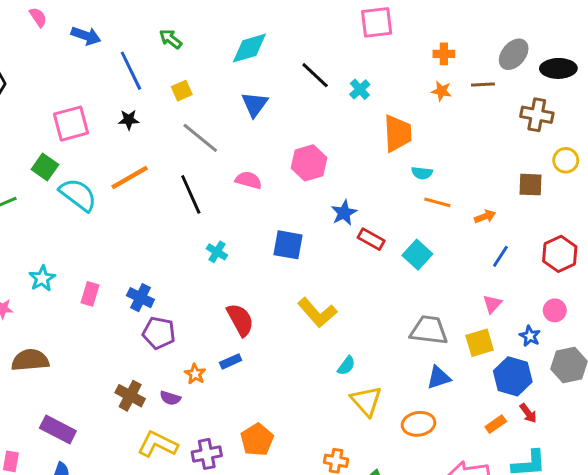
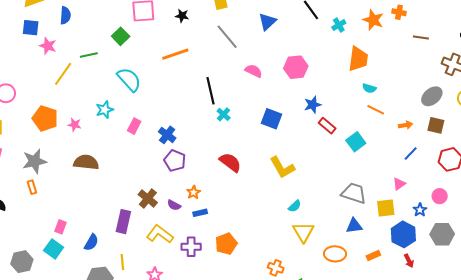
gray ellipse: (514, 54) -> (432, 96), moved
orange star: (441, 91) -> (373, 20), moved, size x1.5
brown square: (531, 185) -> (436, 125), moved
black line: (191, 194) -> (210, 91), moved
cyan semicircle: (78, 195) -> (129, 79), moved
red semicircle: (240, 320) -> (230, 162), turned -35
blue rectangle: (231, 361) -> (200, 213), moved
orange rectangle: (496, 424) -> (373, 256), moved
purple rectangle: (58, 430) -> (123, 222), moved, turned 65

